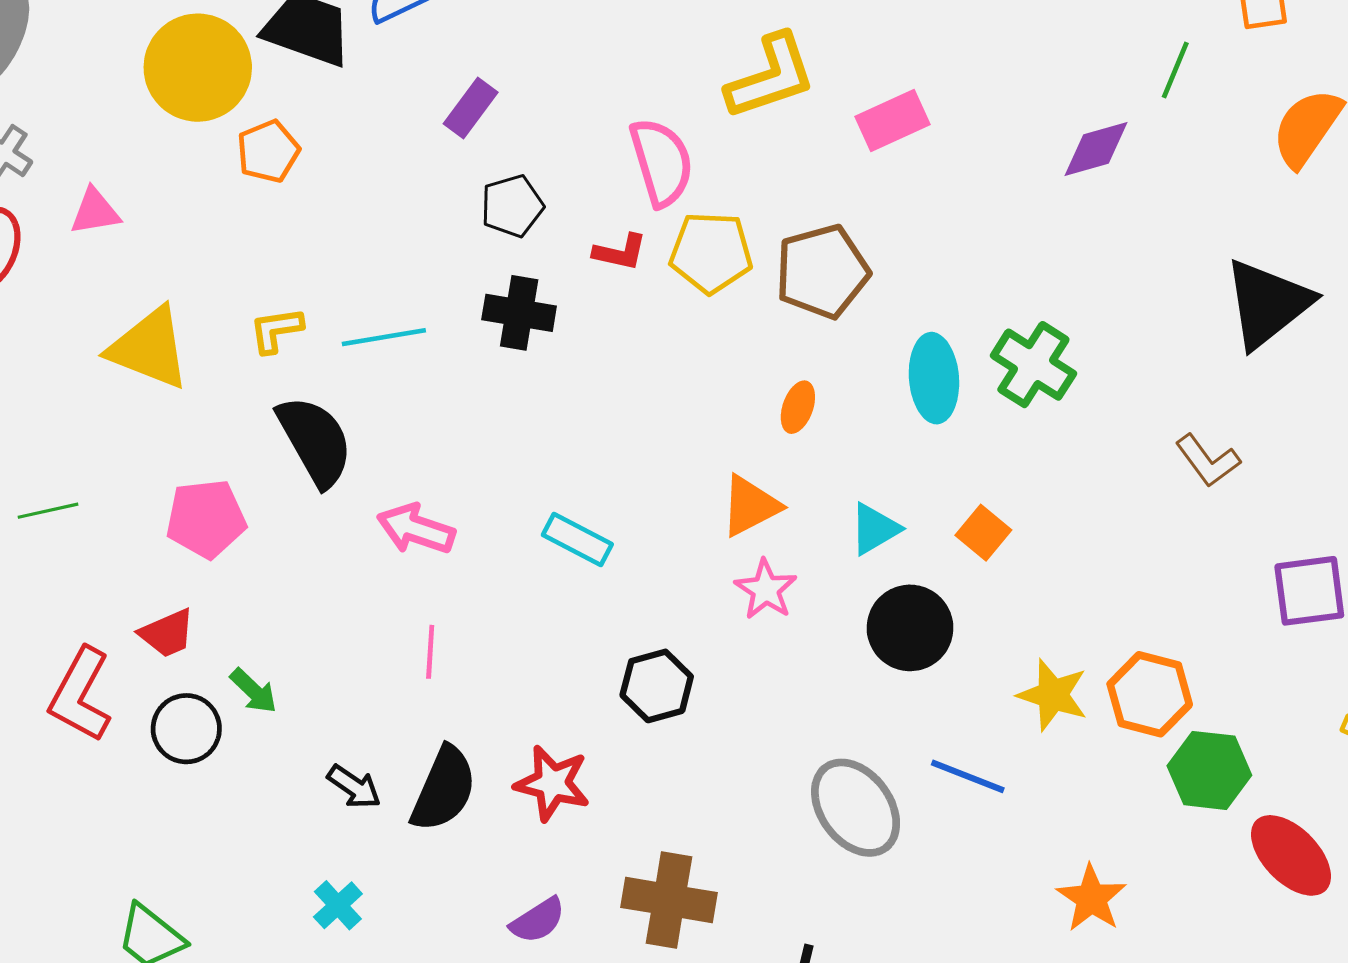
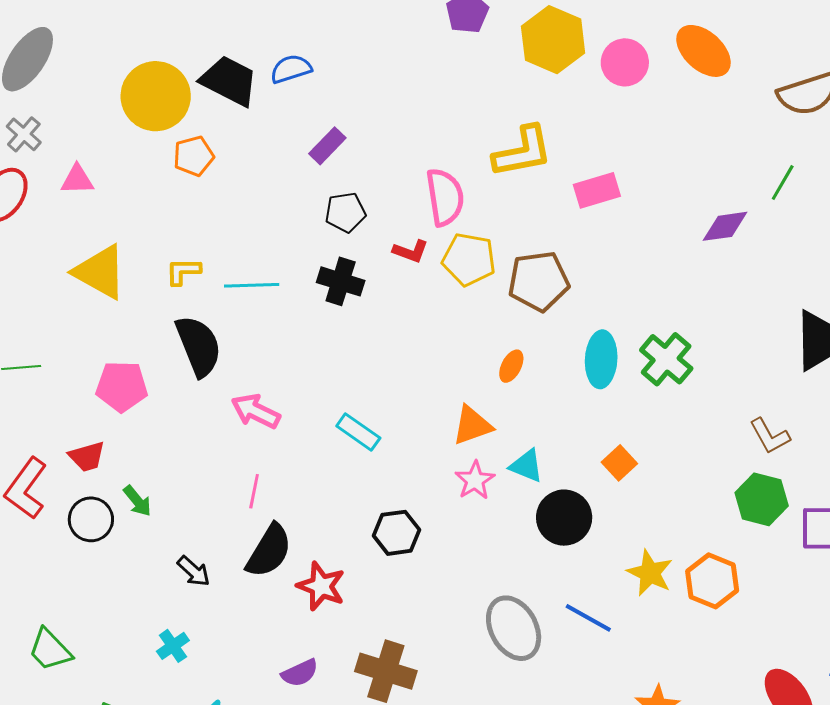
cyan triangle: (875, 529) -> (526, 466), moved, turned 45
green hexagon: (1209, 770) -> (762, 499), moved
black semicircle: (444, 789) -> (269, 551), moved

